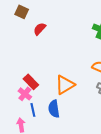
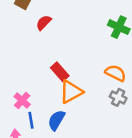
red rectangle: (31, 82) -> (60, 72), moved
blue semicircle: (54, 109) -> (56, 120), turned 36

